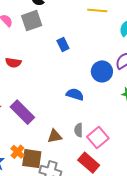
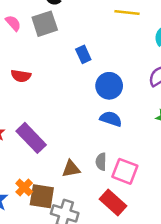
blue circle: (102, 71) -> (109, 86), moved
blue semicircle: (75, 94) -> (111, 119), moved
pink square: (98, 137) -> (125, 171), turned -30

